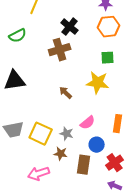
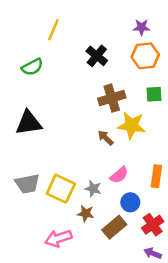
brown cross: (60, 50) -> (112, 98), moved
green square: (108, 58) -> (154, 94), moved
brown arrow: (66, 93) -> (106, 138), moved
brown rectangle: (84, 165) -> (114, 227), turned 42

